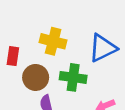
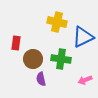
yellow cross: (53, 41) -> (57, 22), moved

